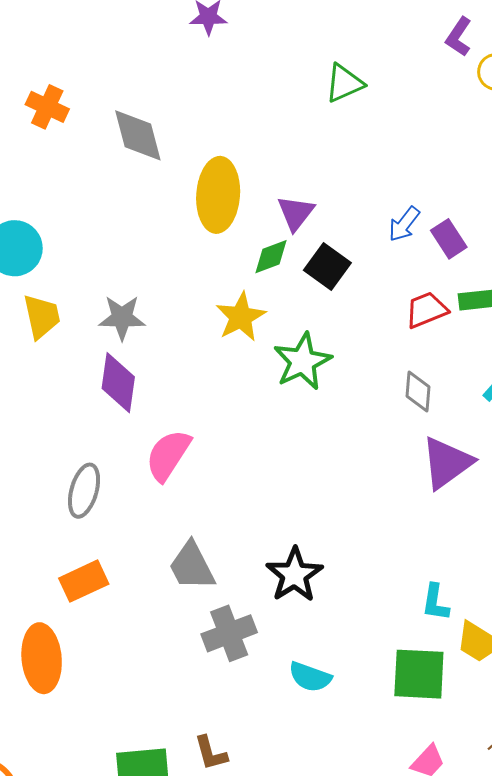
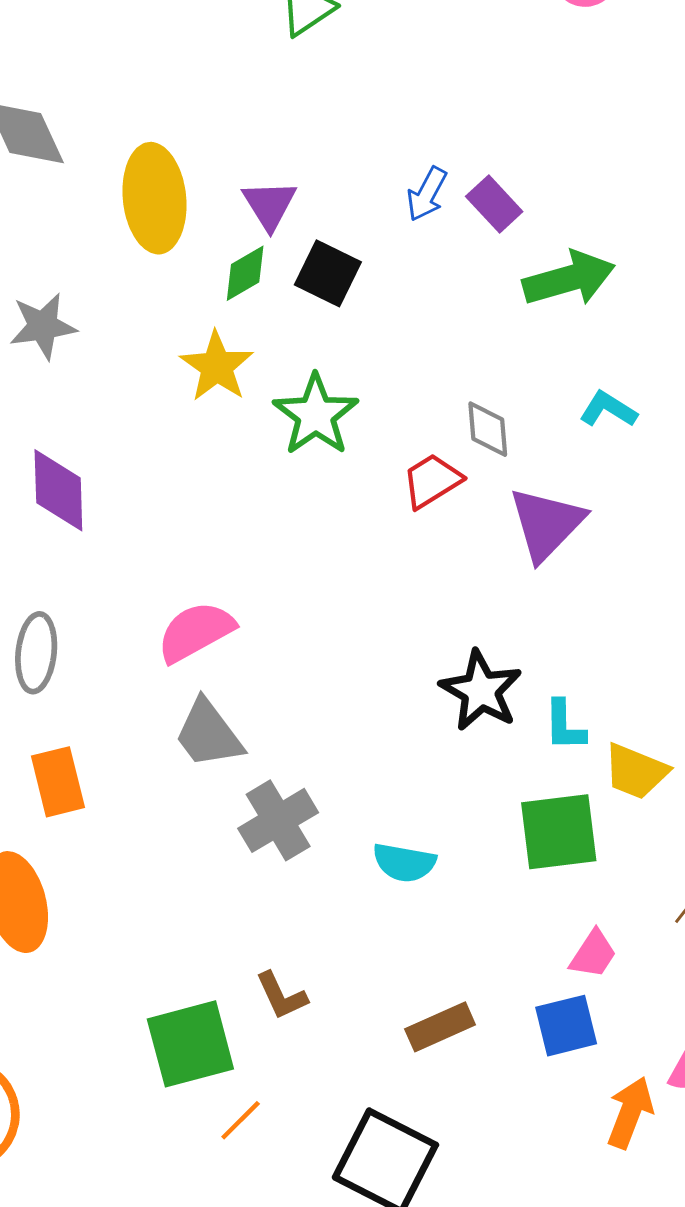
red trapezoid: (426, 310) -> (432, 481), moved
gray star: (122, 318) -> (43, 326), moved
pink semicircle: (168, 455) -> (196, 632), moved, turned 38
black star: (294, 575) -> (481, 691), moved
orange rectangle: (84, 581) -> (58, 782), turned -69

